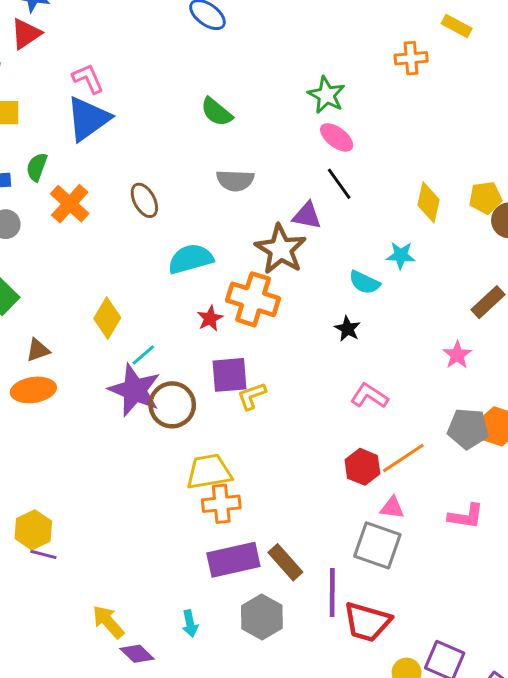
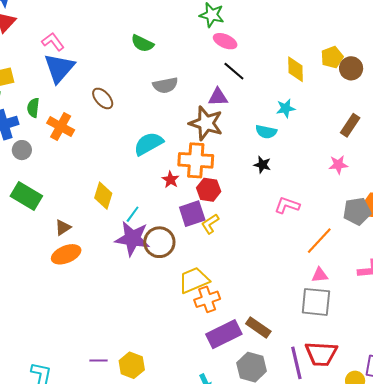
brown ellipse: (144, 200) -> (103, 98), moved
pink star: (457, 355) -> (338, 165), turned -30
red hexagon: (362, 467) -> (209, 190), moved
yellow hexagon: (33, 530) -> (132, 365), moved
purple line: (332, 593) -> (296, 363), moved

